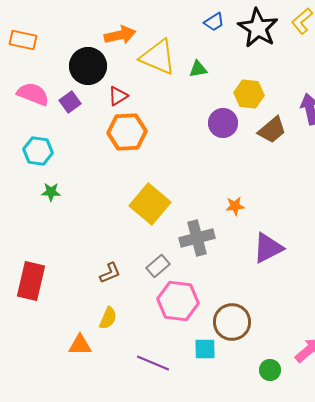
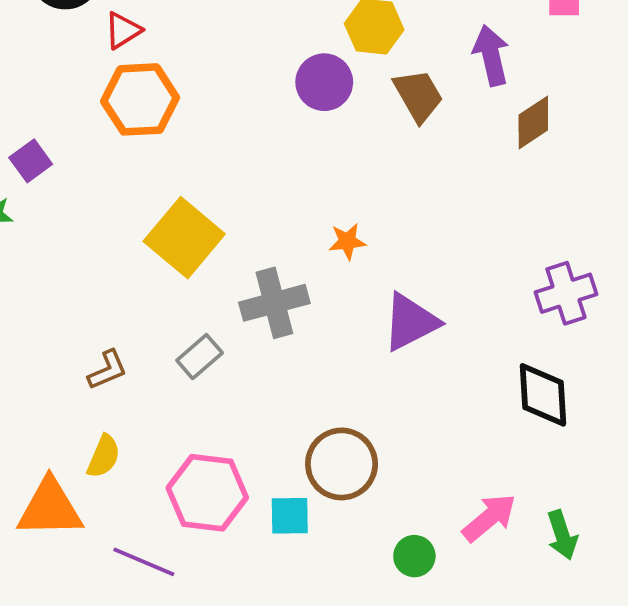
purple square: (70, 102) -> (31, 161), moved
brown trapezoid: (272, 130) -> (418, 96), turned -80
pink hexagon: (178, 301) -> (207, 493), moved
orange triangle: (80, 345) -> (50, 508), size x1.5
purple line: (153, 363) -> (144, 562), moved

